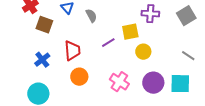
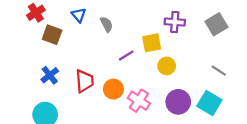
red trapezoid: (72, 51) -> (84, 81), moved
orange circle: (79, 77) -> (113, 89), moved
cyan square: (180, 84) -> (209, 103), turned 30

